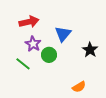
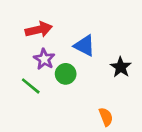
blue triangle: (63, 34) -> (84, 46), turned -42
orange semicircle: (79, 87) -> (106, 117), turned -80

